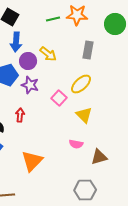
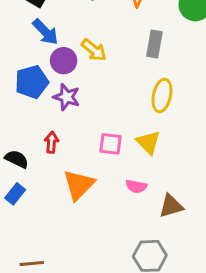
blue arrow: (16, 42) -> (45, 32), turned -48
yellow ellipse: (81, 84) -> (162, 95), moved, turned -35
pink square: (59, 98) -> (110, 144), moved, turned -35
orange triangle: (32, 161) -> (79, 185), moved

